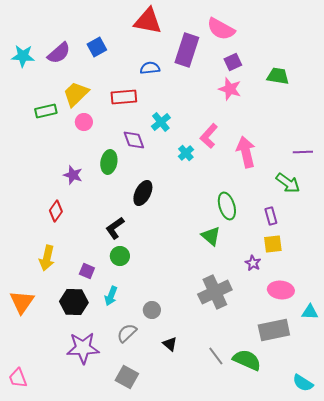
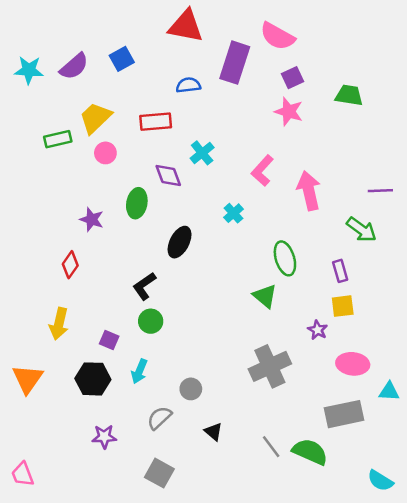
cyan cross: (186, 153) -> (233, 213), moved
purple star: (83, 348) -> (104, 437), size x0.6

